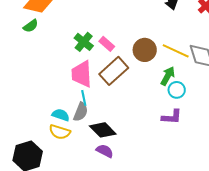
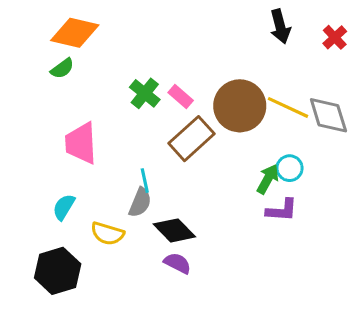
brown circle: (145, 50) -> (240, 106), size x1.4
pink trapezoid: (82, 74) -> (81, 143), moved
green arrow: (168, 76) -> (268, 179), moved
cyan semicircle: (61, 115) -> (64, 207), moved, turned -78

